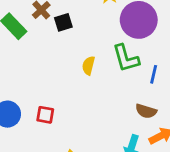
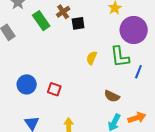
brown semicircle: (146, 111) -> (112, 96), moved

